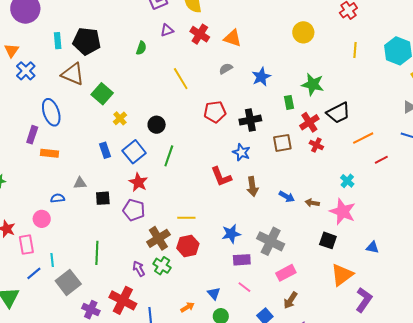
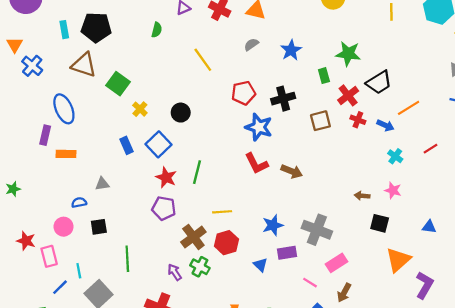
blue star: (241, 152) -> (259, 127), moved, size x1.4
green line: (169, 156) -> (197, 172), moved
red line: (381, 160) -> (431, 149), moved
brown arrow: (252, 186) -> (292, 171), turned -54
blue arrow: (287, 197) -> (385, 125), moved
black square: (103, 198) -> (99, 227), moved
brown arrow: (312, 203) -> (362, 196), moved
pink star: (343, 212) -> (393, 190), size x0.6
pink line: (244, 287) -> (310, 283), moved
blue triangle: (214, 293) -> (261, 265), moved

